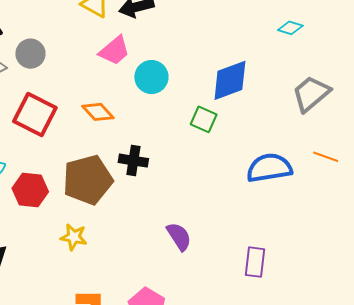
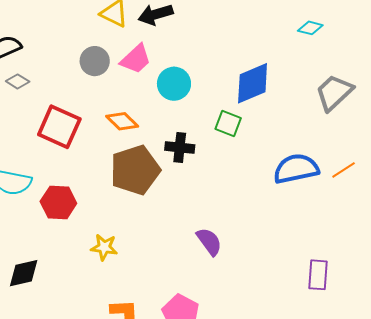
gray circle: (30, 54) -> (95, 61), moved
orange line: (326, 157) -> (344, 170), moved, turned -50
black cross: (133, 161) -> (180, 147), moved
brown pentagon: (88, 180) -> (135, 170), moved
purple rectangle: (255, 262) -> (318, 275), moved

